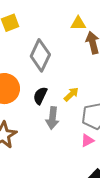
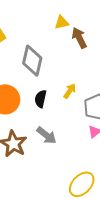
gray arrow: (52, 118) -> (46, 135), moved, turned -45

